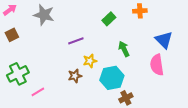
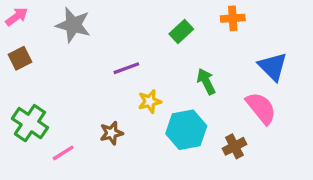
pink semicircle: (157, 65) -> (261, 108), turned 150
green cross: (18, 74) -> (30, 123), turned -30
brown star: (75, 76) -> (111, 133), moved
brown cross: (126, 98) -> (234, 146), moved

